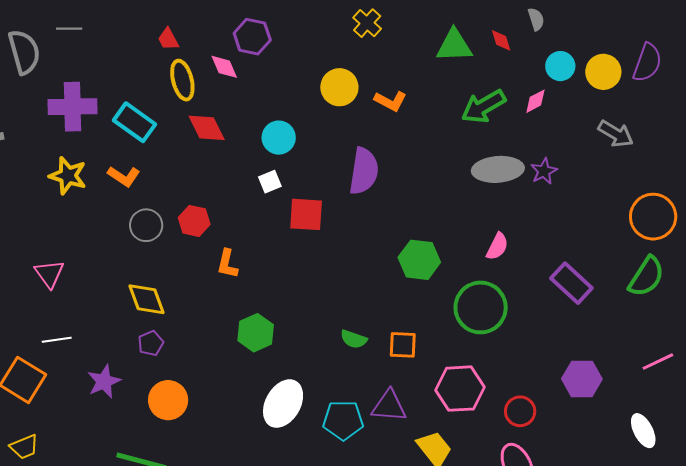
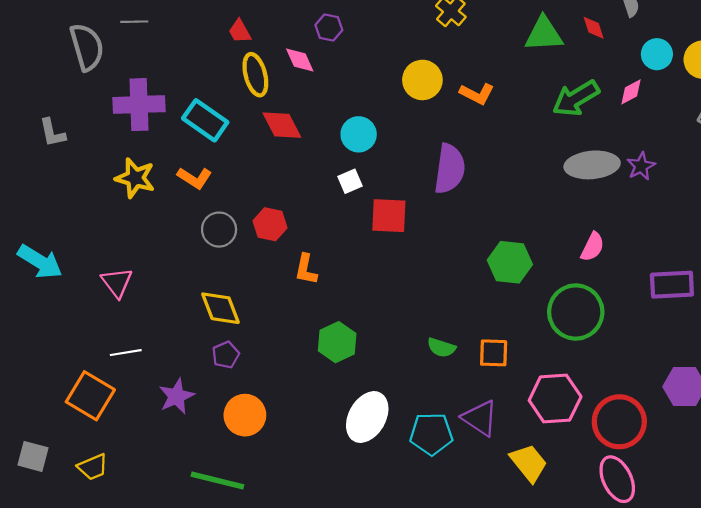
purple hexagon: (252, 37) -> (329, 28), size x0.7
purple rectangle: (571, 283) -> (672, 285), turned -45
purple triangle: (389, 406) -> (480, 418), turned 30
red circle: (520, 411) -> (619, 422), size x1.6

